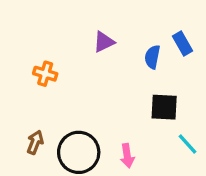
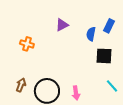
blue rectangle: (182, 44) -> (109, 26), turned 56
black square: (164, 107) -> (104, 56), moved

